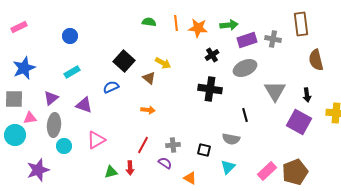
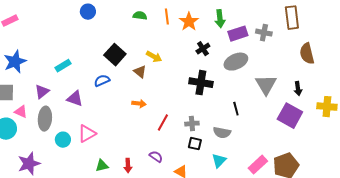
green arrow: (229, 25) -> (220, 19), turned 90
orange star: (198, 28) -> (189, 22), turned 30
blue circle: (70, 36) -> (88, 12), moved
pink triangle: (30, 118) -> (21, 112), turned 32
red line: (143, 145) -> (163, 123), moved
gray cross: (173, 145) -> (192, 124), moved
cyan circle: (64, 146) -> (63, 140), moved
red arrow: (130, 168) -> (128, 166), moved

